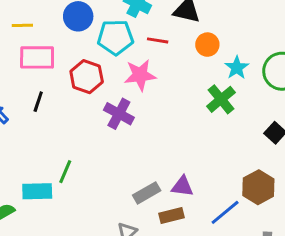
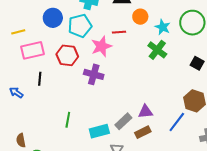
red line: (158, 40) -> (119, 32), moved
cyan rectangle: (37, 191) -> (99, 131), moved

